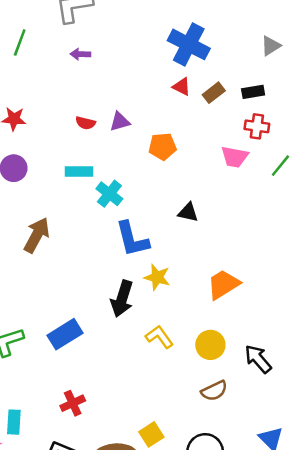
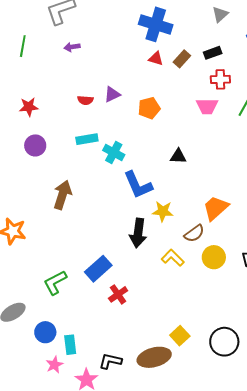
brown semicircle: (214, 391) -> (194, 233), moved
red cross: (73, 403) -> (118, 294), moved

